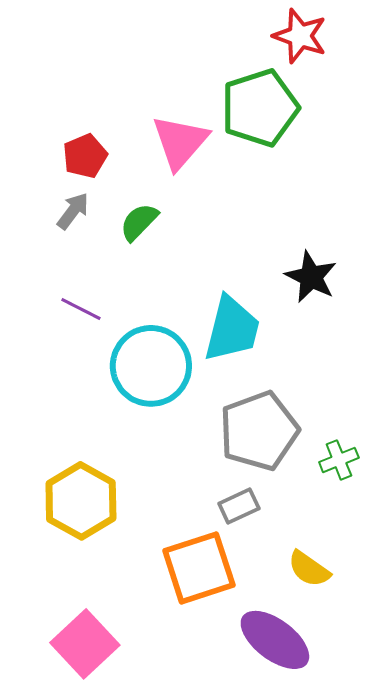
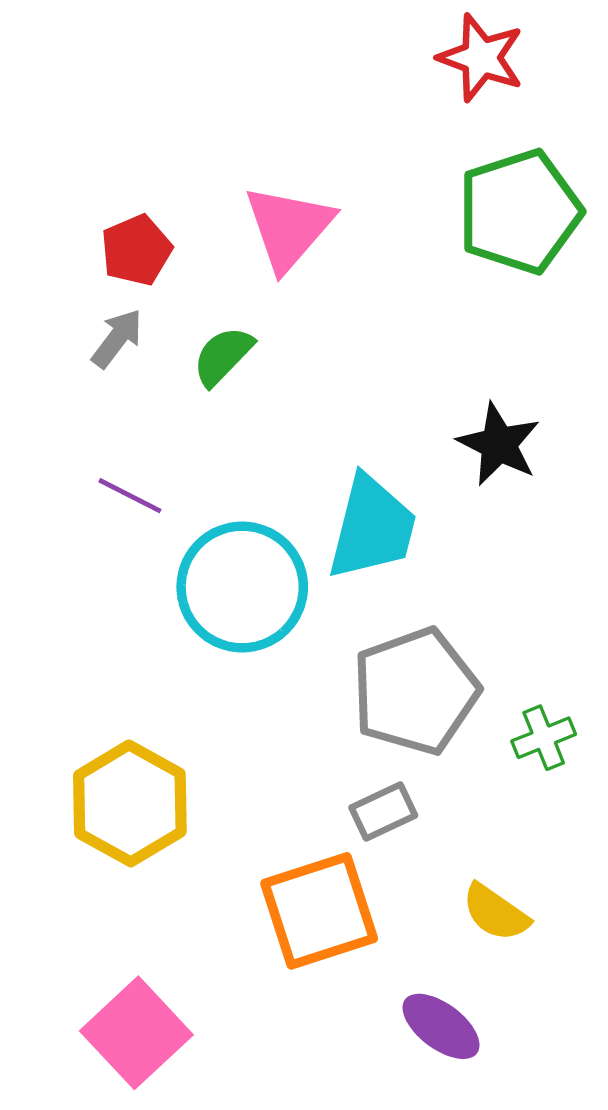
green pentagon: (260, 108) -> (520, 212), moved
purple ellipse: (275, 640) -> (441, 1026), size x0.7

